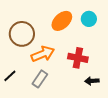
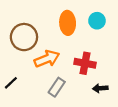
orange ellipse: (62, 21) -> (68, 23), turned -50
gray rectangle: (40, 79) -> (57, 87), moved

